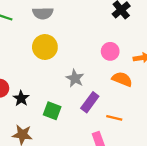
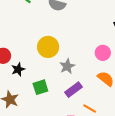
yellow circle: (45, 47) -> (48, 47), moved
green square: (52, 111) -> (40, 87), turned 35

